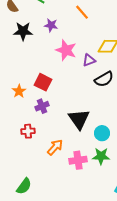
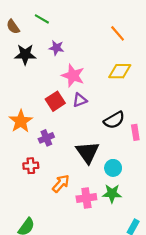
orange line: (82, 12) -> (118, 33), moved
purple triangle: (89, 60) -> (80, 100), moved
black semicircle: (104, 79) -> (114, 120), moved
red square: (43, 82) -> (55, 101), moved, turned 30
orange star: (19, 91) -> (21, 121), size x1.5

